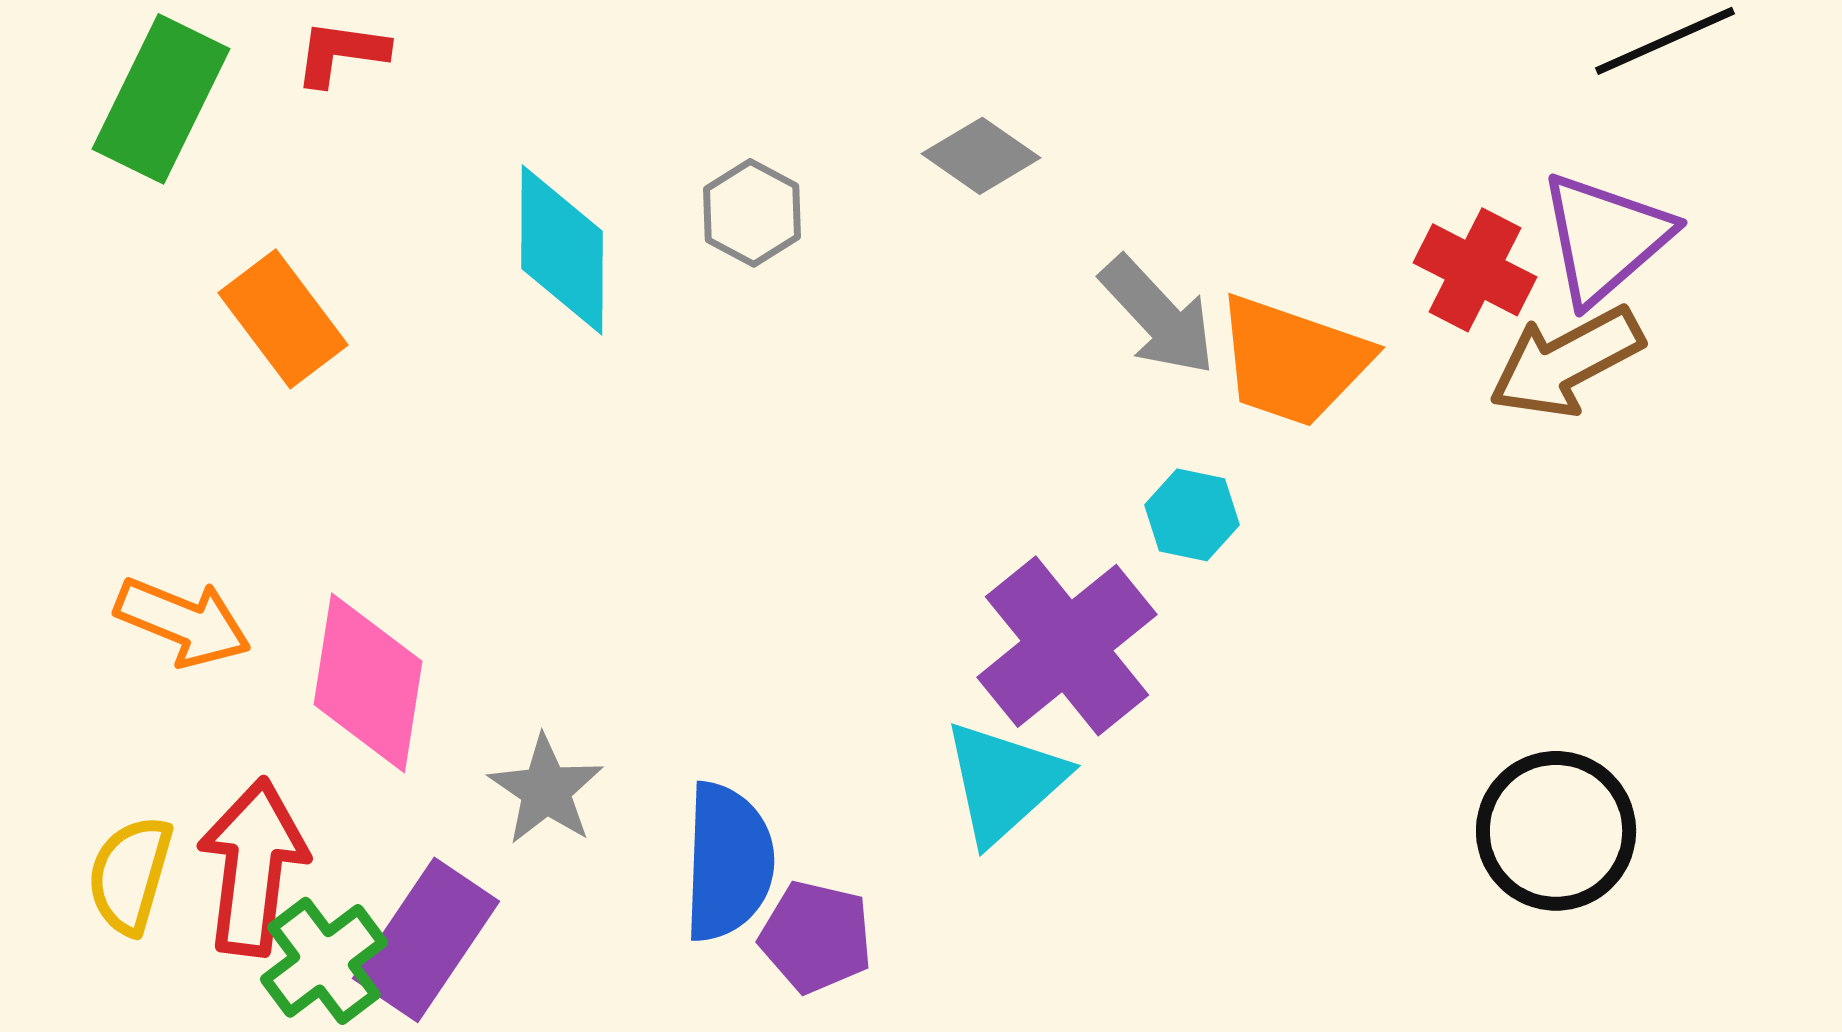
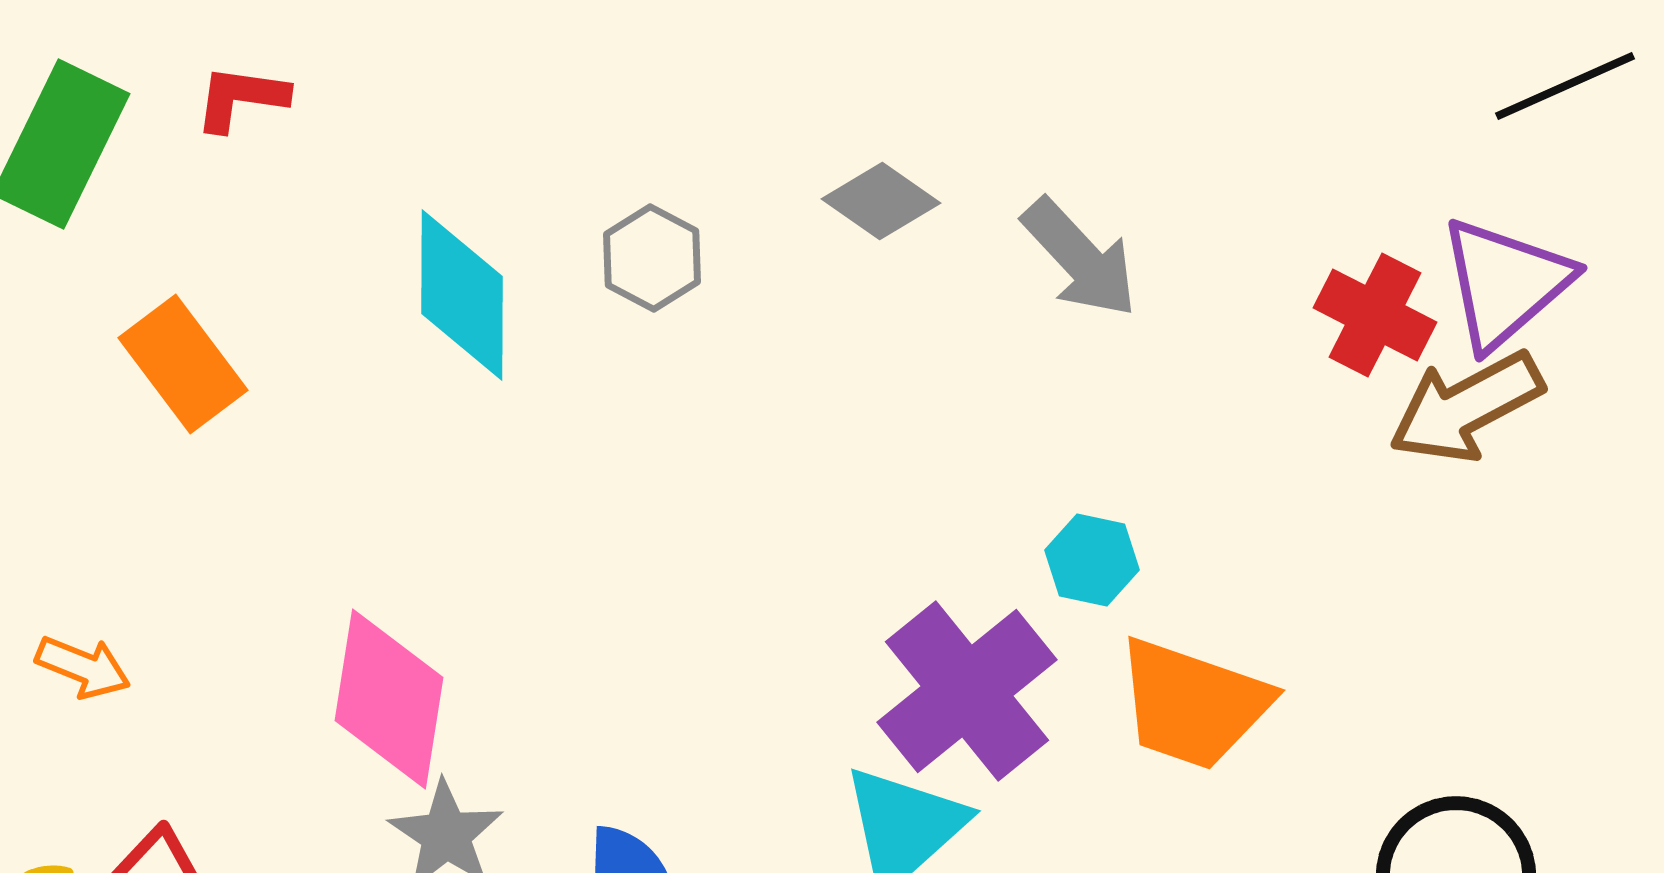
gray arrow: (1158, 316) -> (1080, 258), moved
orange trapezoid: (1293, 361) -> (1193, 704), moved
orange arrow: (183, 622) -> (83, 667), size x0.7
pink diamond: (368, 683) -> (389, 699), moved

